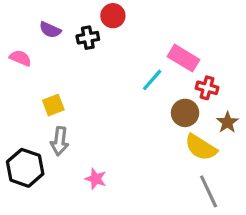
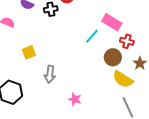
gray arrow: (60, 141) -> (50, 74), moved
pink star: (96, 179) -> (75, 99), moved

